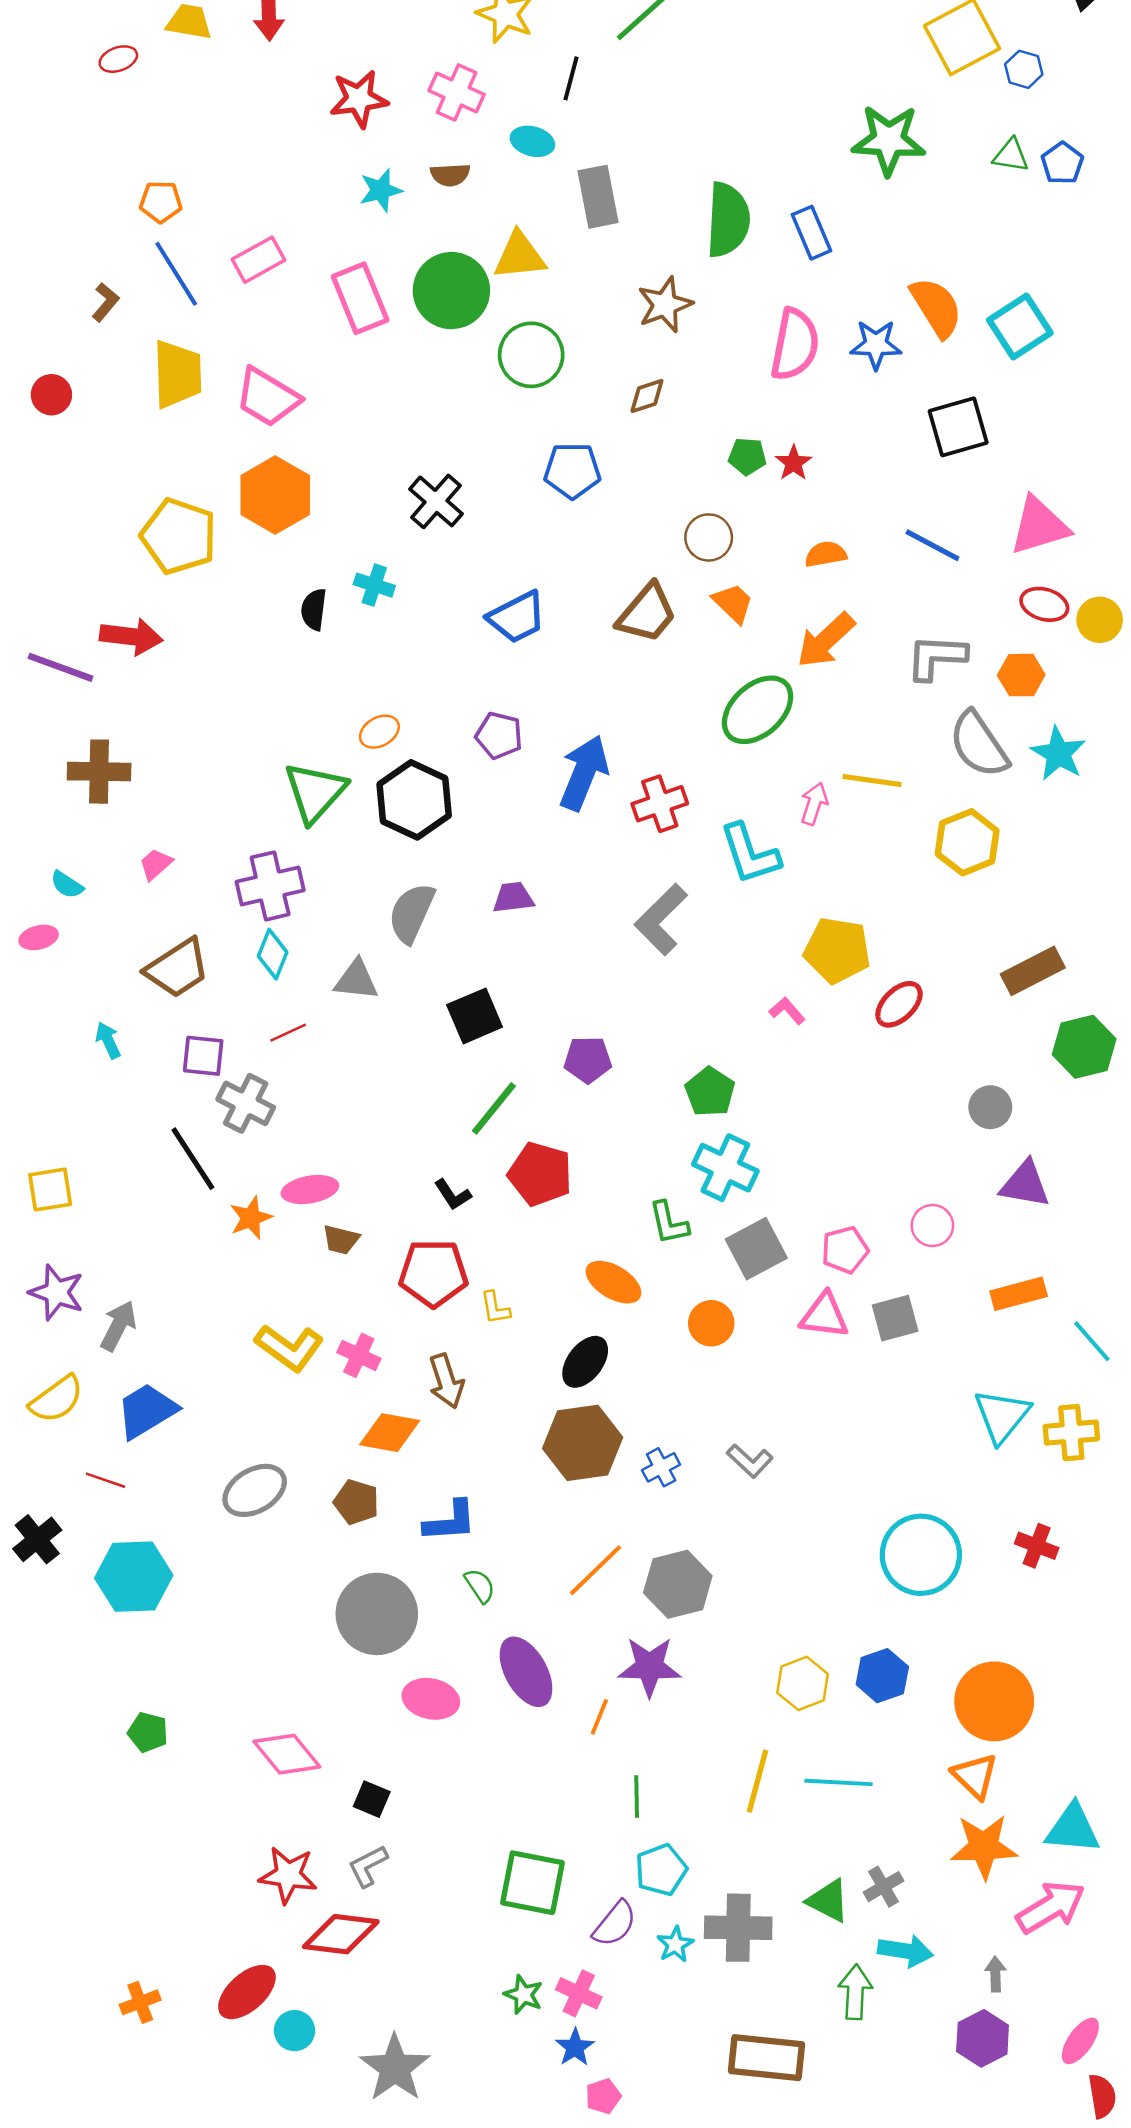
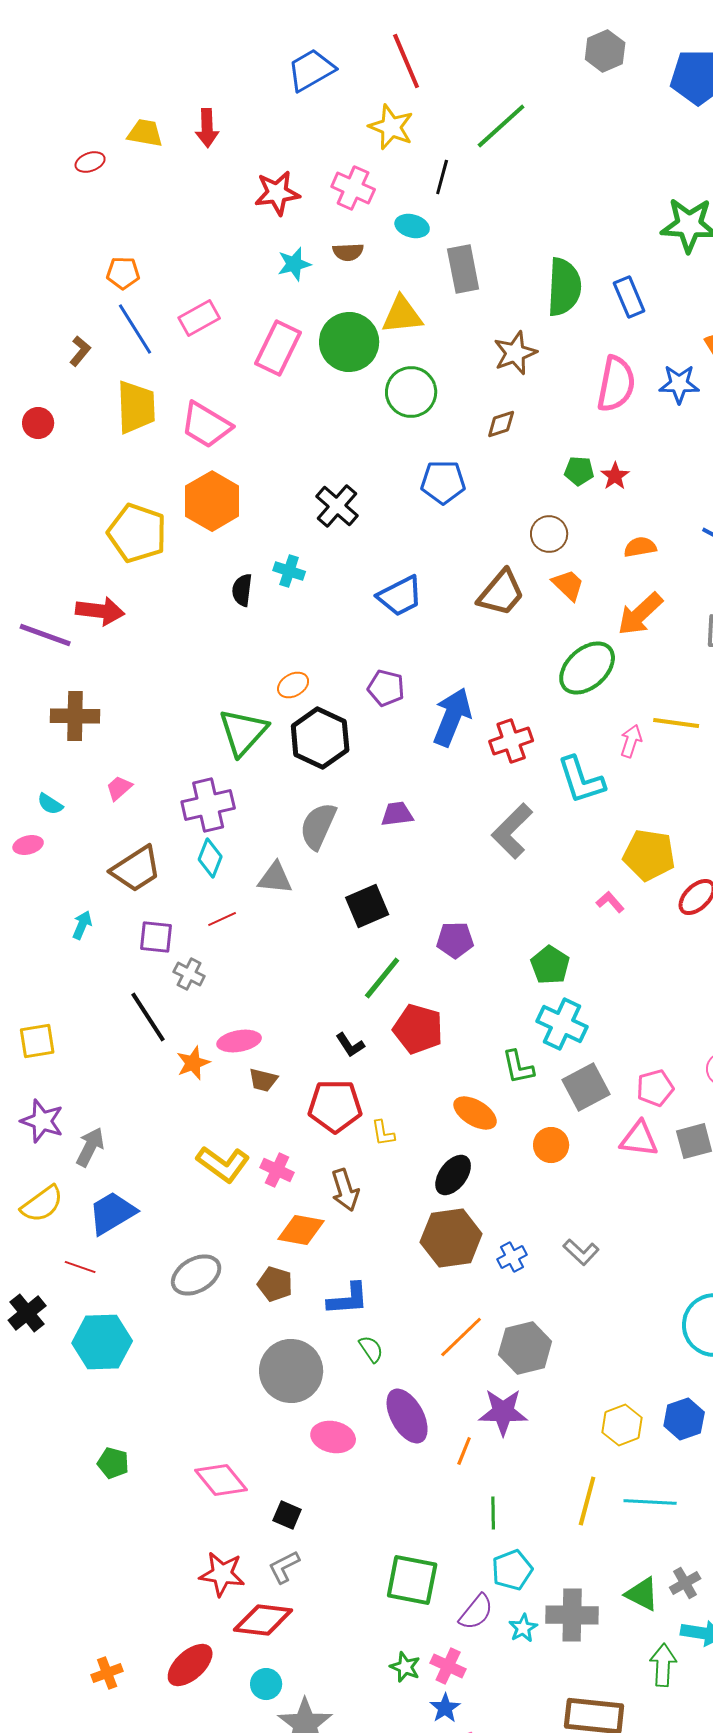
pink rectangle: (360, 298) -> (278, 348), turned 48
cyan arrow: (108, 1040) -> (82, 925), turned 48
gray cross: (246, 1103) -> (189, 974), size x0.7
cyan circle: (295, 2031) -> (266, 1684), moved

